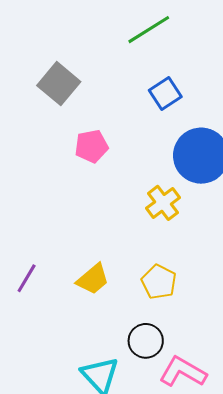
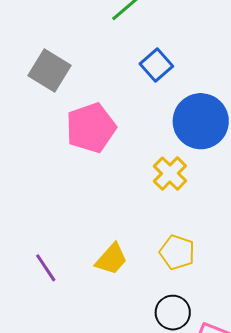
pink pentagon: (91, 146) -> (91, 128), size x1.5
purple line: (27, 278) -> (46, 268), turned -56

